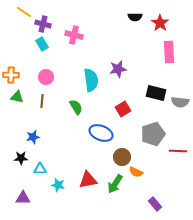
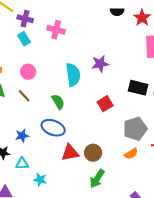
brown line: (42, 101) -> (24, 96), turned -48
blue ellipse: (101, 133) -> (53, 128), moved
blue star: (33, 137) -> (22, 136), moved
brown circle: (122, 157) -> (93, 153), moved
orange semicircle: (136, 172) -> (131, 154), moved, turned -56
red triangle: (88, 180) -> (70, 153), moved

